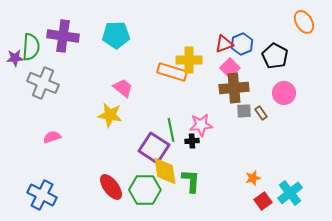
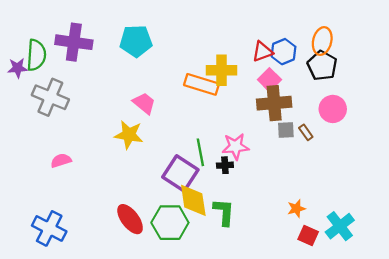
orange ellipse: (304, 22) -> (322, 41), moved, turned 45
red square: (263, 201) -> (308, 235), turned -30

